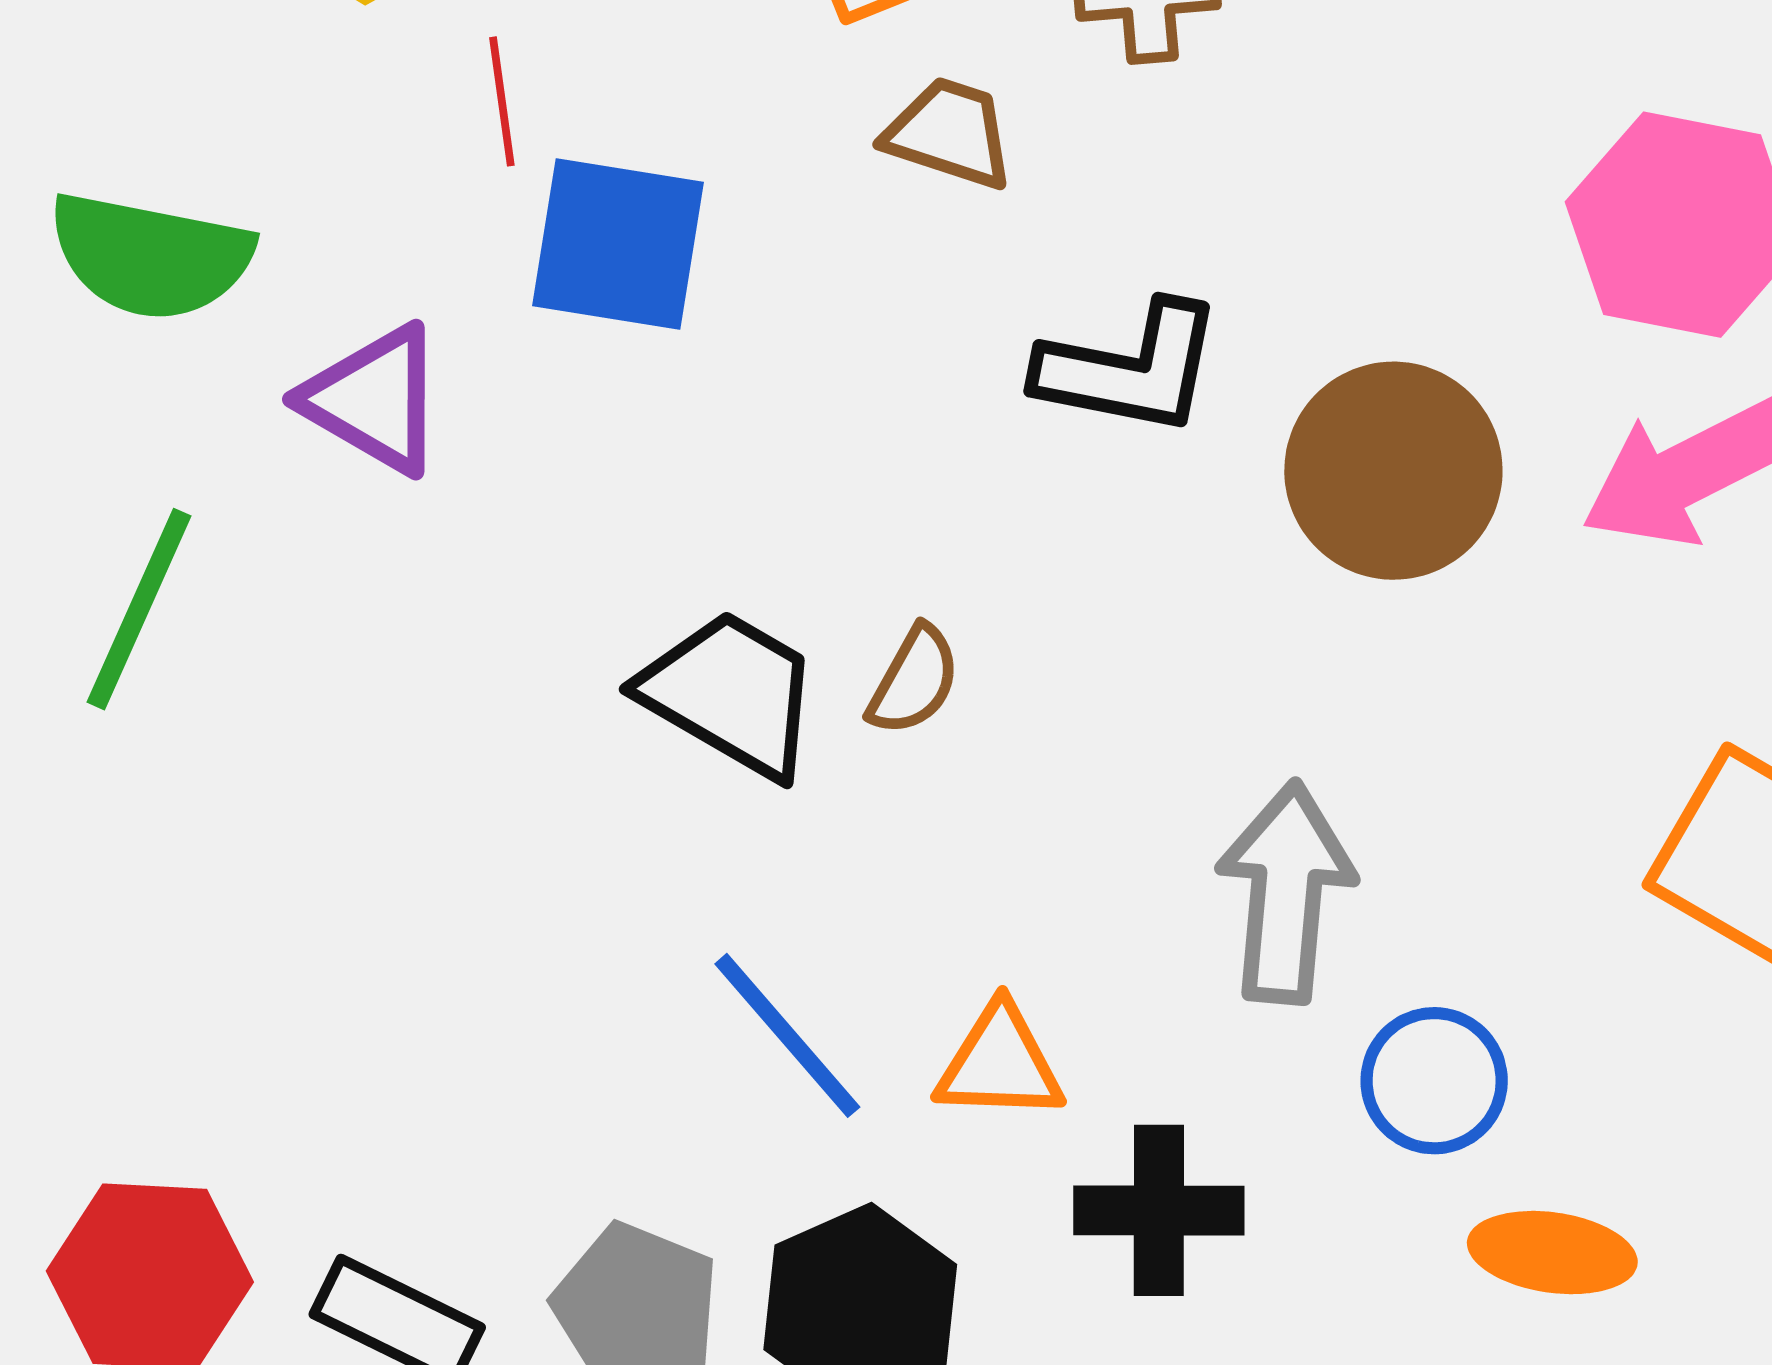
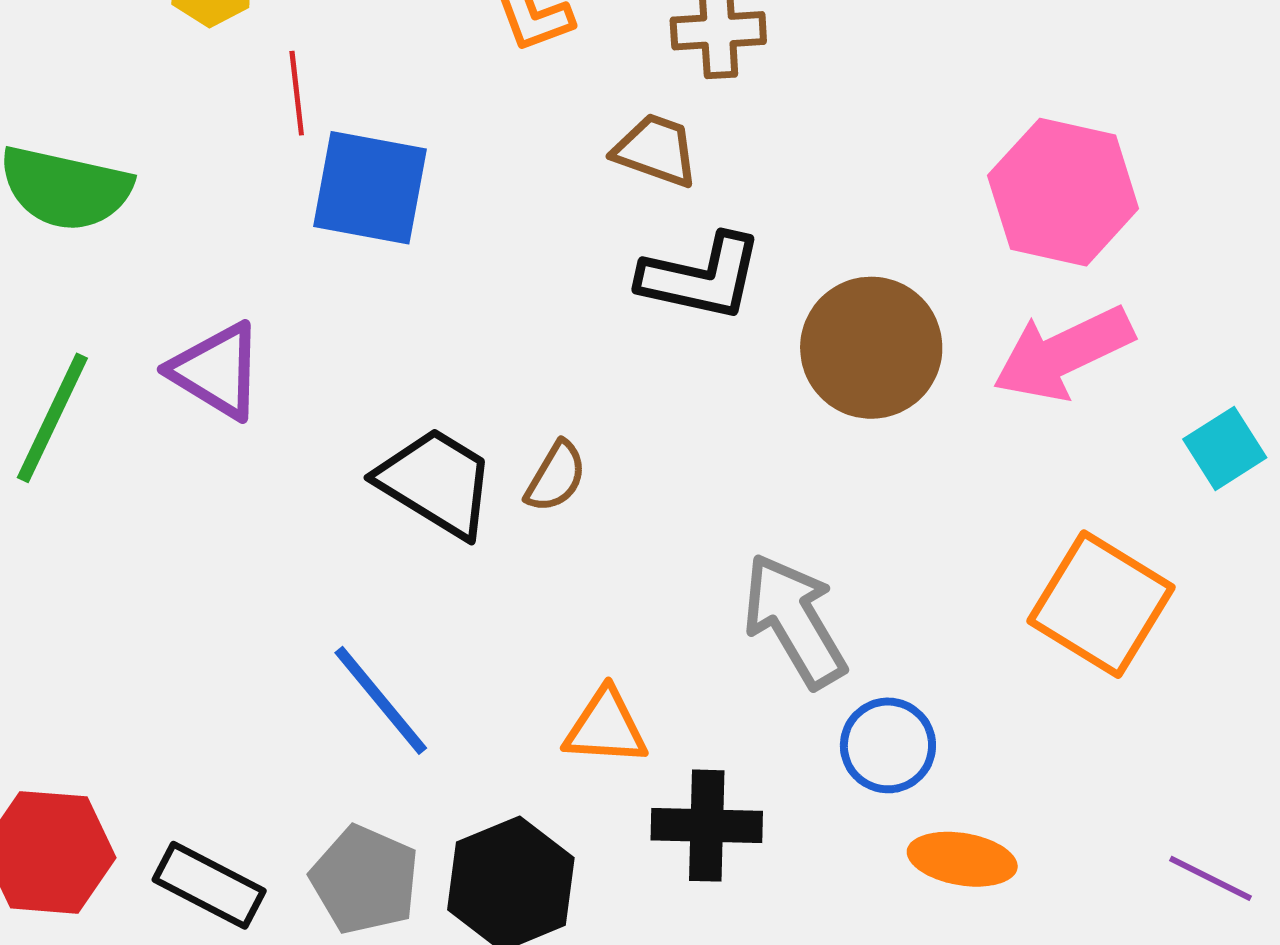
brown trapezoid: (949, 133) -> (656, 150), moved
purple triangle: (374, 399) -> (217, 371), moved
gray arrow: (1286, 892) -> (794, 621), turned -37
blue line: (787, 1035) -> (381, 700), moved

